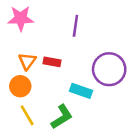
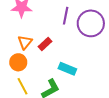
red rectangle: (52, 62) -> (45, 44), turned -56
purple circle: (109, 69) -> (91, 23), moved

